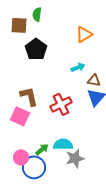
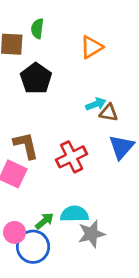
orange triangle: (84, 34) -> (92, 47), moved
brown triangle: (94, 80) -> (109, 113), moved

